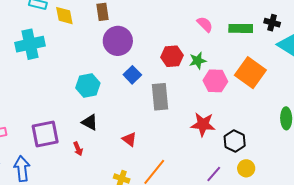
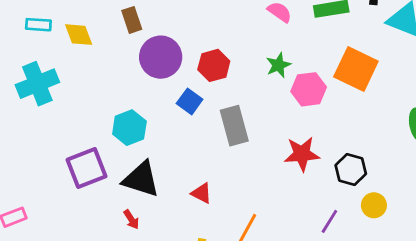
red hexagon: (172, 56) -> (214, 65), moved
black triangle: (90, 122) -> (141, 179), size x1.6
purple square: (45, 134) -> (87, 168), moved

